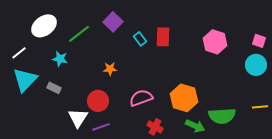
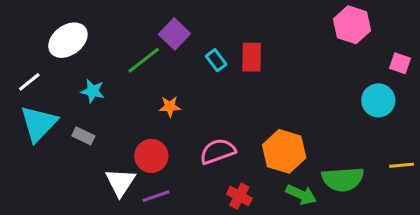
green line: (79, 34) -> (144, 60), moved
pink hexagon: (215, 42) -> (352, 25), moved
cyan circle: (256, 65) -> (378, 100), moved

